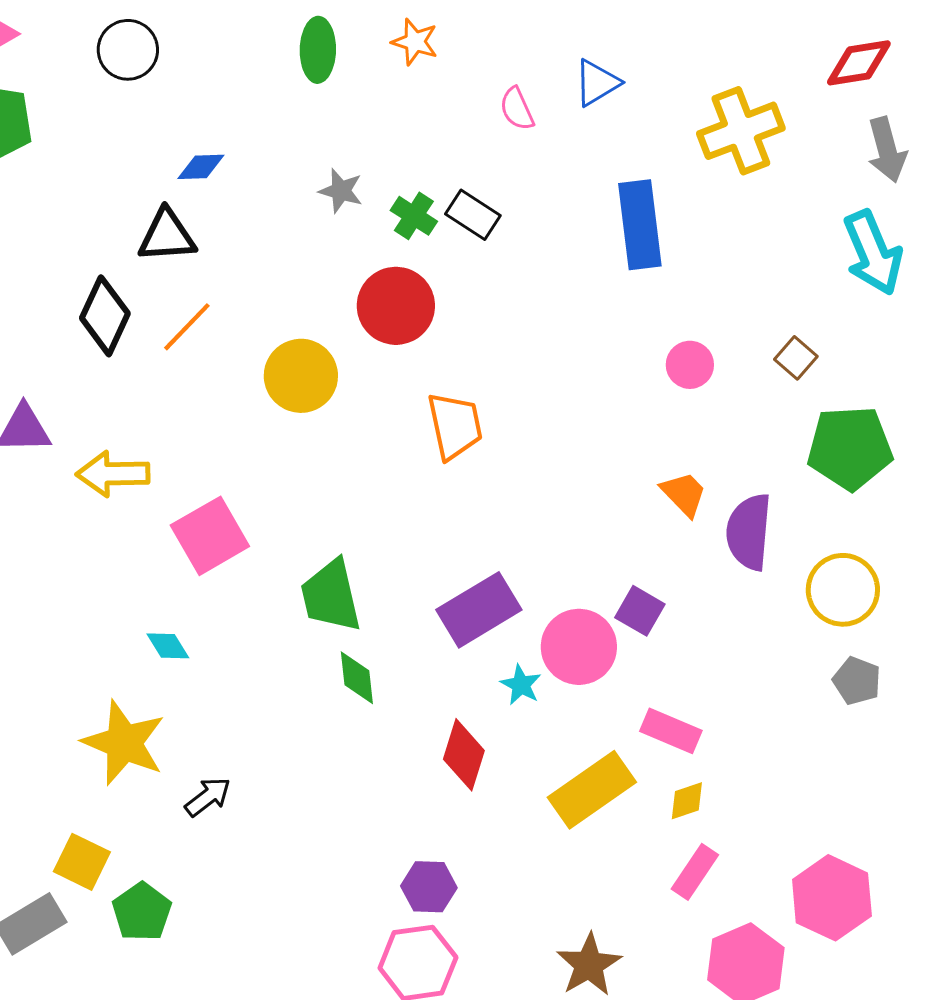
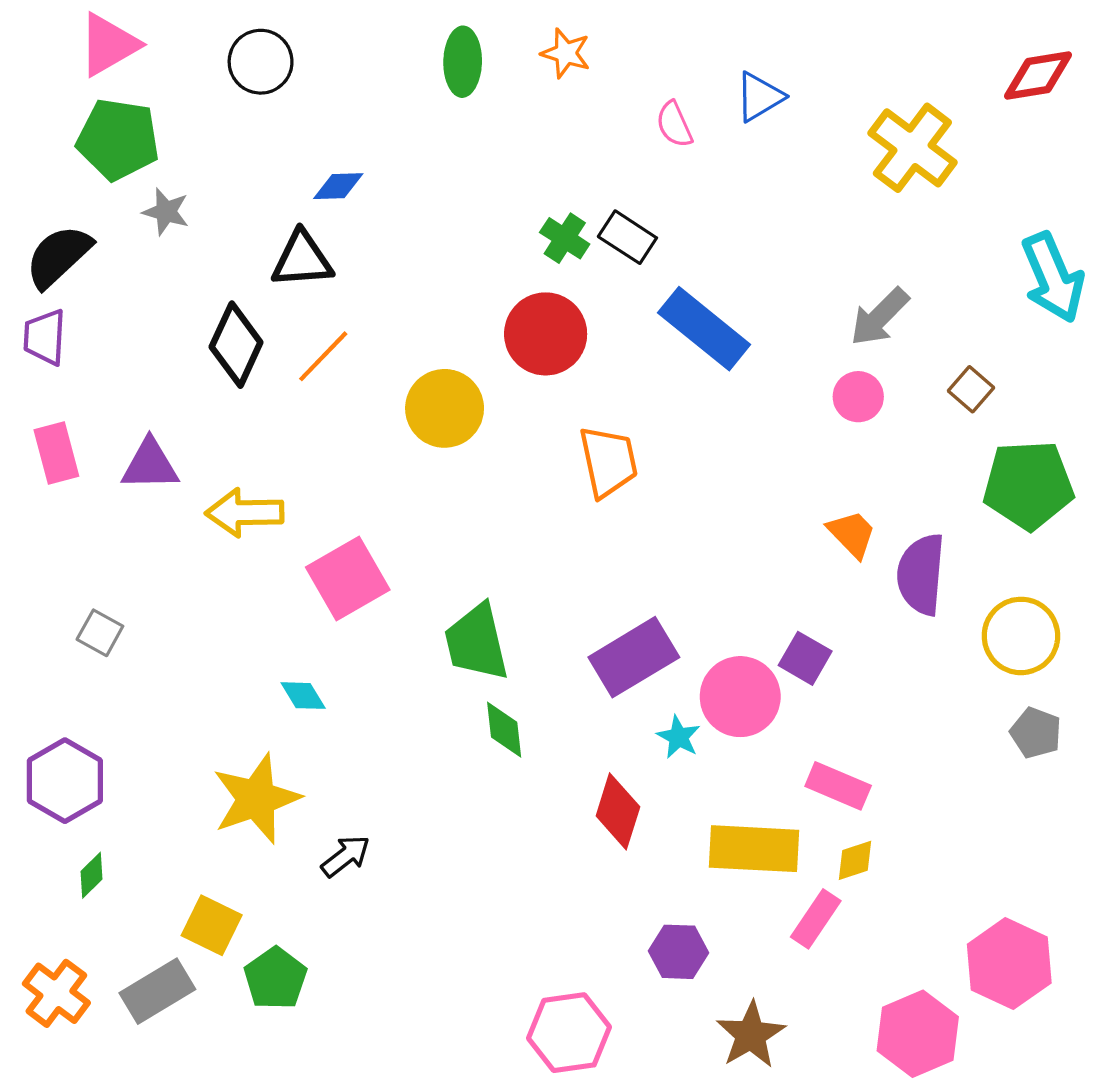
yellow cross: (741, 131) -> (912, 148), turned -32
gray arrow: (887, 150) -> (880, 317), moved, turned 60
gray star: (341, 191) -> (166, 212), moved
blue rectangle: (640, 225) -> (704, 329), moved, turned -44
yellow star: (124, 743) -> (256, 799), turned 30
yellow rectangle: (592, 790) -> (754, 849), turned 38
pink rectangle: (695, 872) -> (816, 919), moved
purple hexagon: (429, 887) -> (679, 952), moved

